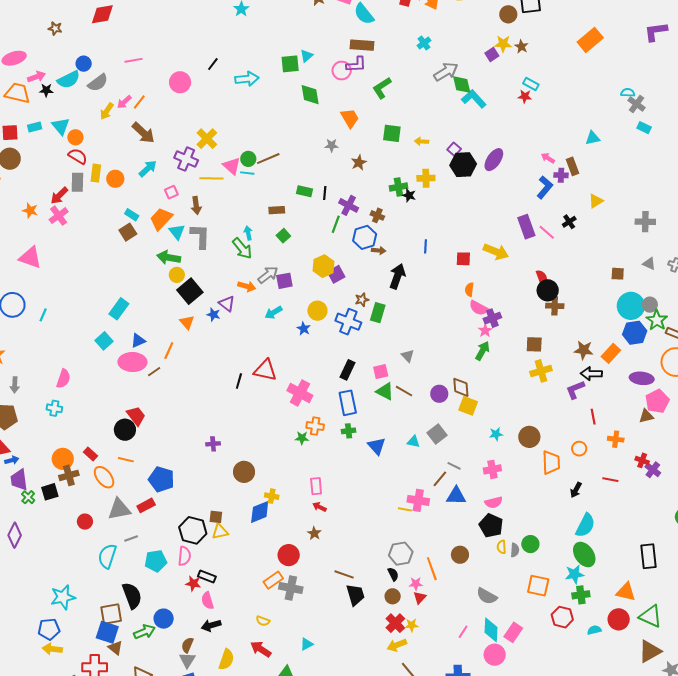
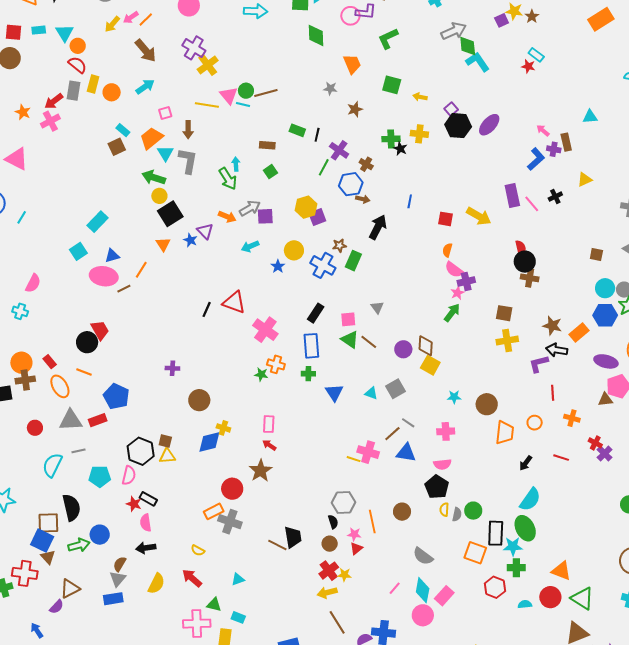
purple cross: (186, 159) -> (194, 48), moved
cyan circle: (631, 306) -> (605, 288), size x0.7
brown star: (314, 533) -> (261, 471), size x1.6
black rectangle: (648, 556) -> (496, 533), moved
brown line: (344, 574) -> (277, 545), moved

